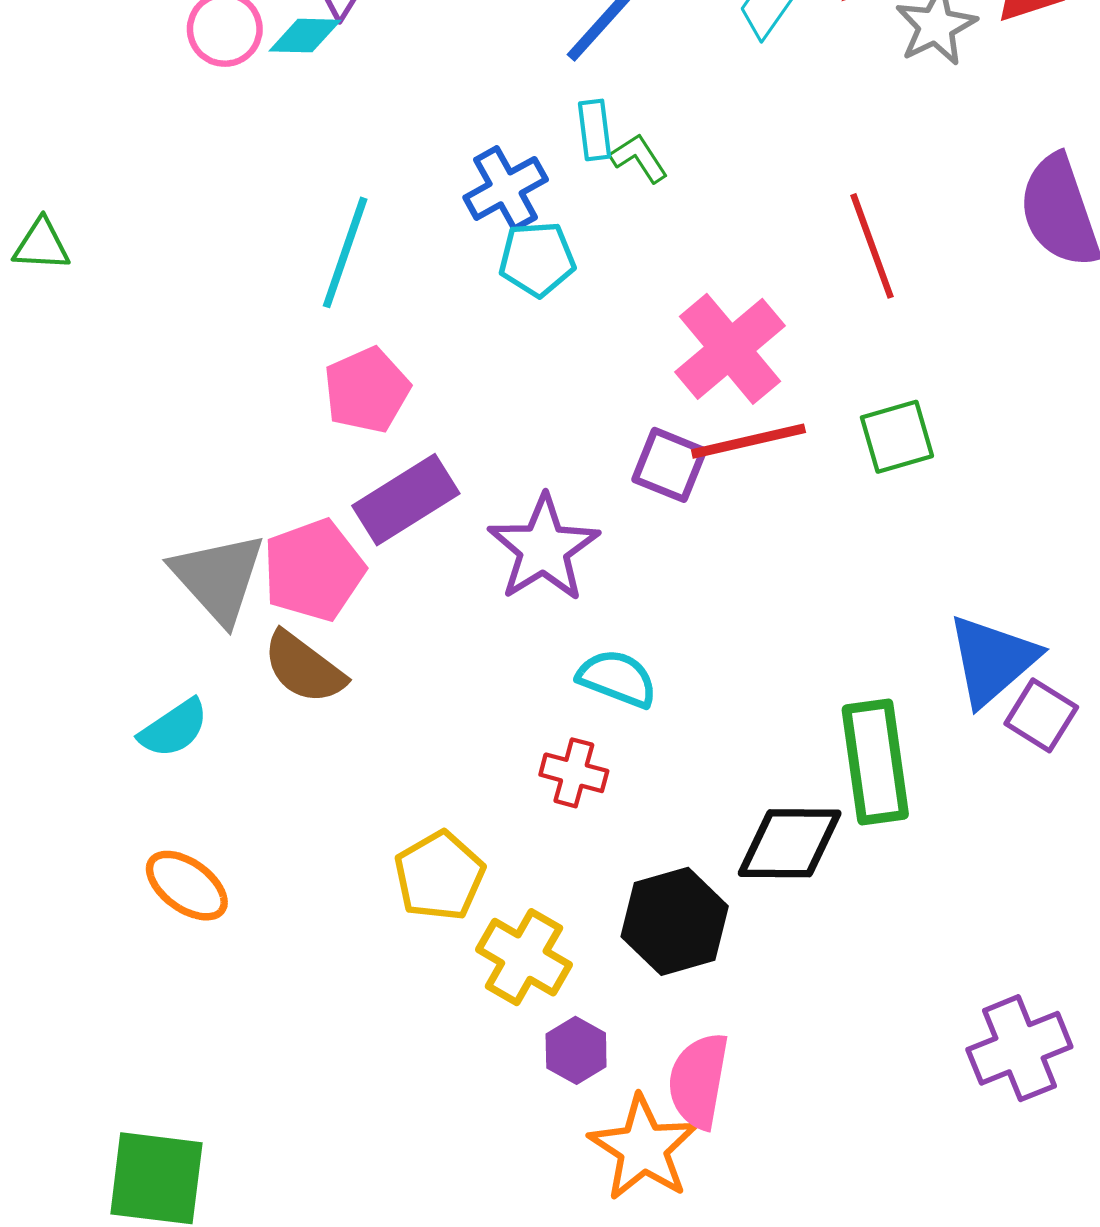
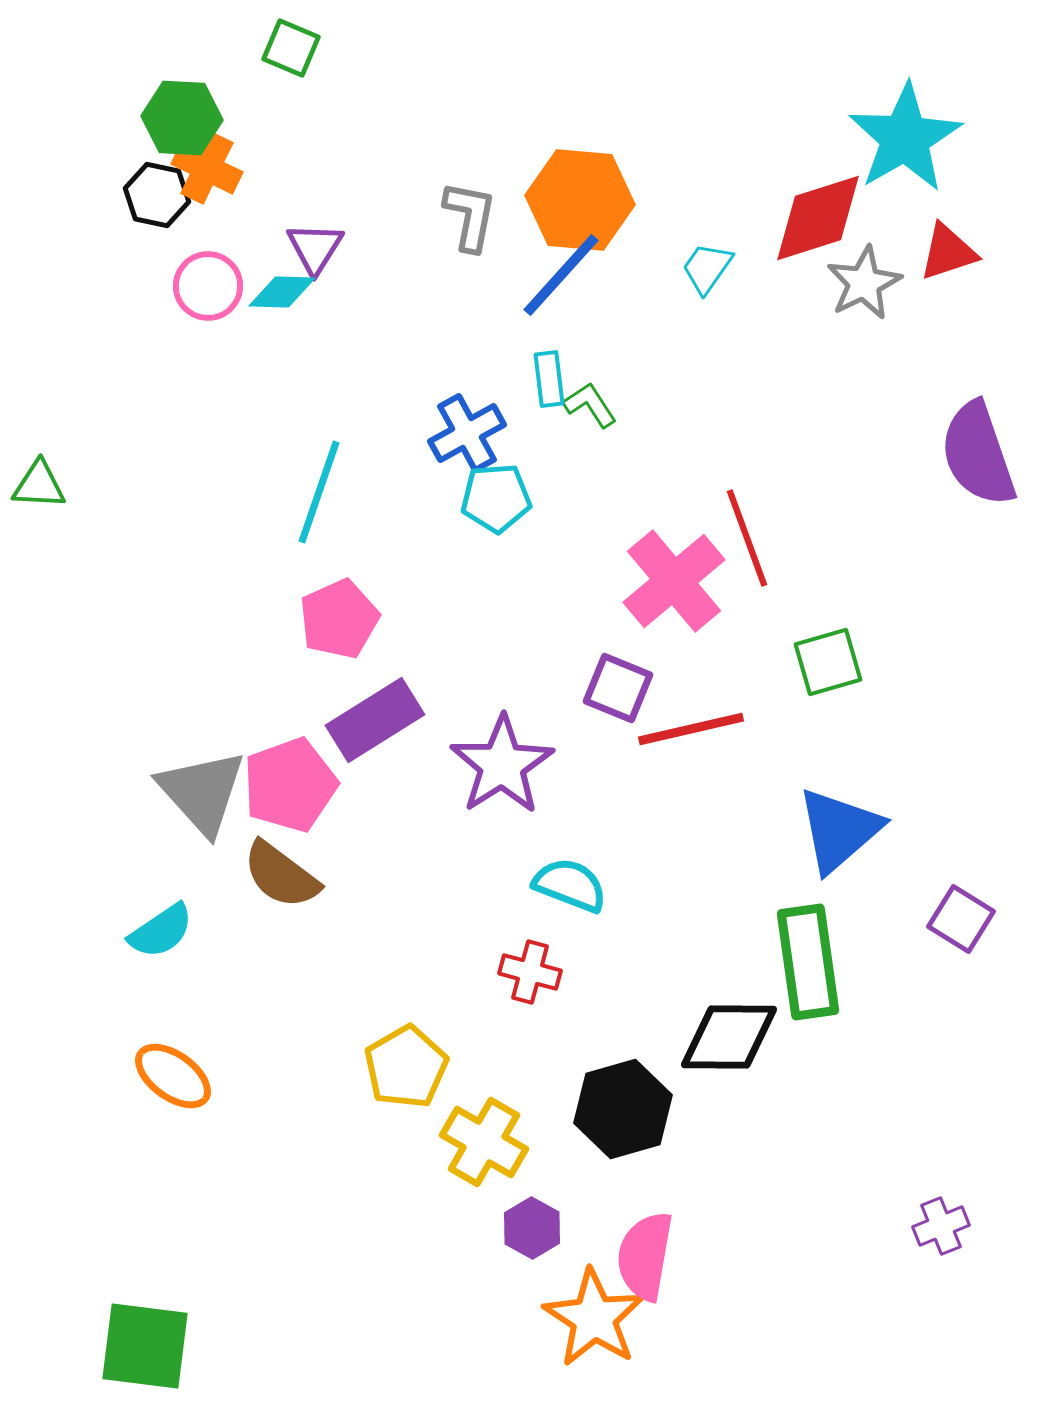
red line: (872, 246) -> (747, 538), moved
red line: (748, 441) -> (691, 729), moved
blue triangle: (992, 660) -> (839, 830), moved
purple cross: (1019, 1048) -> (941, 1226), size x0.6

